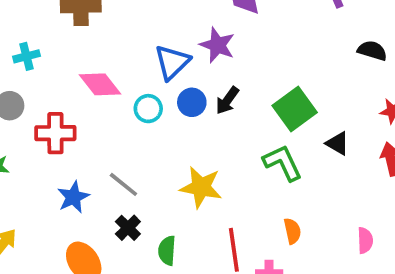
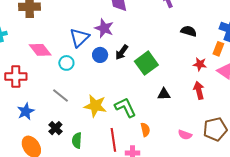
black arrow: (227, 100) -> (122, 52), moved
blue circle: (192, 102) -> (100, 55), moved
black triangle: (337, 143) -> (164, 94), moved, turned -32
green L-shape: (283, 163) -> (125, 107), moved
gray line: (123, 184) -> (60, 95), moved
pink semicircle: (365, 240) -> (185, 135), turned 112

